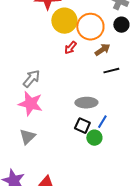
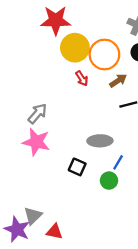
red arrow: (70, 48) -> (82, 78), turned -72
black square: (82, 126) -> (77, 167), moved
gray triangle: (27, 137) -> (33, 216), moved

